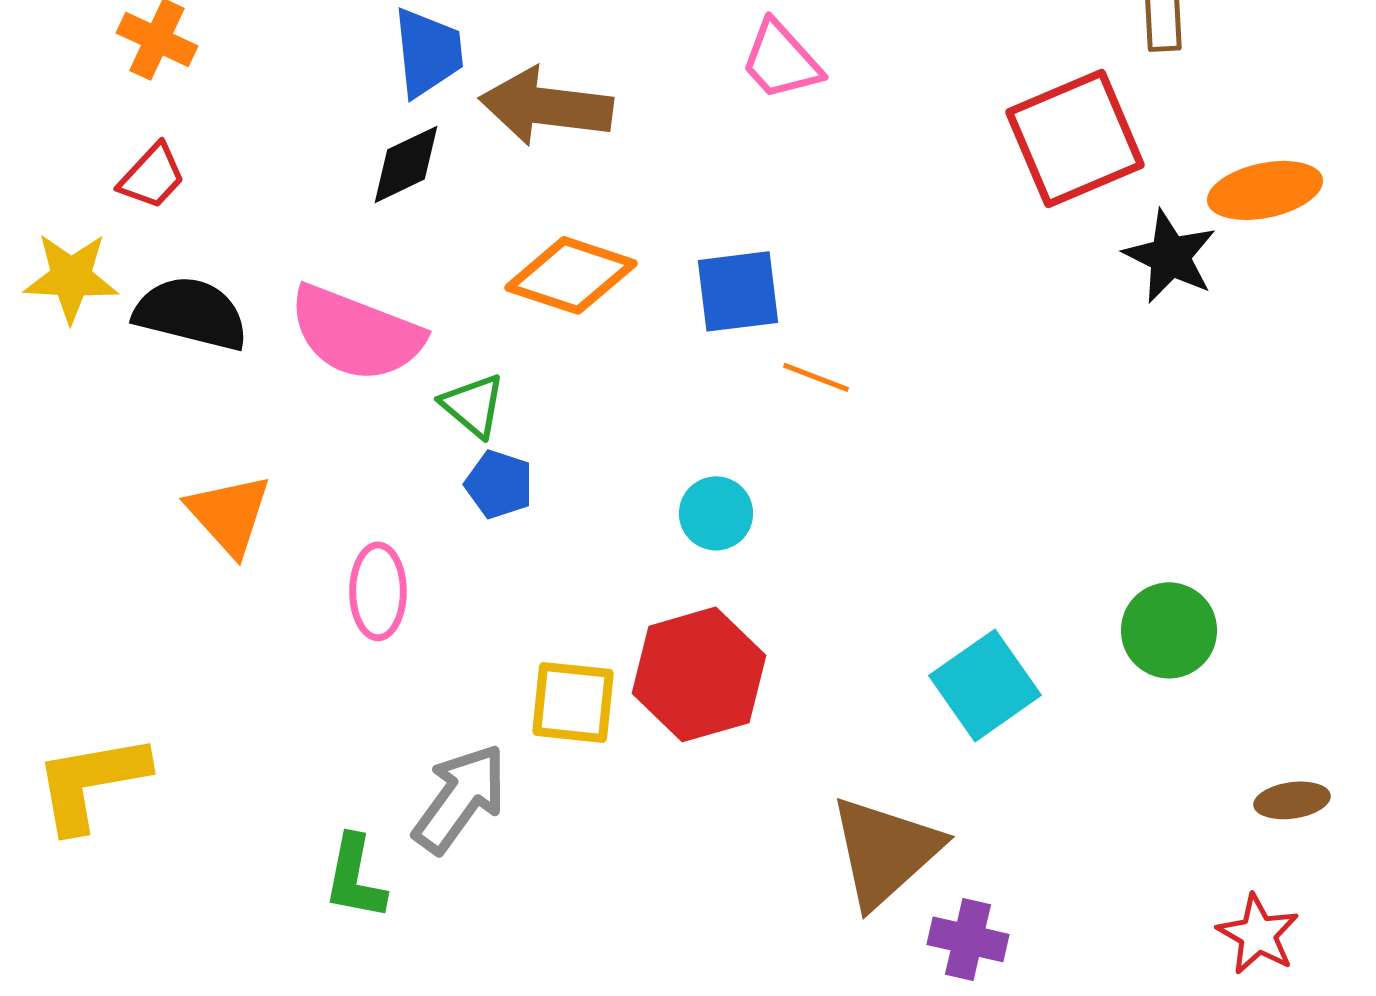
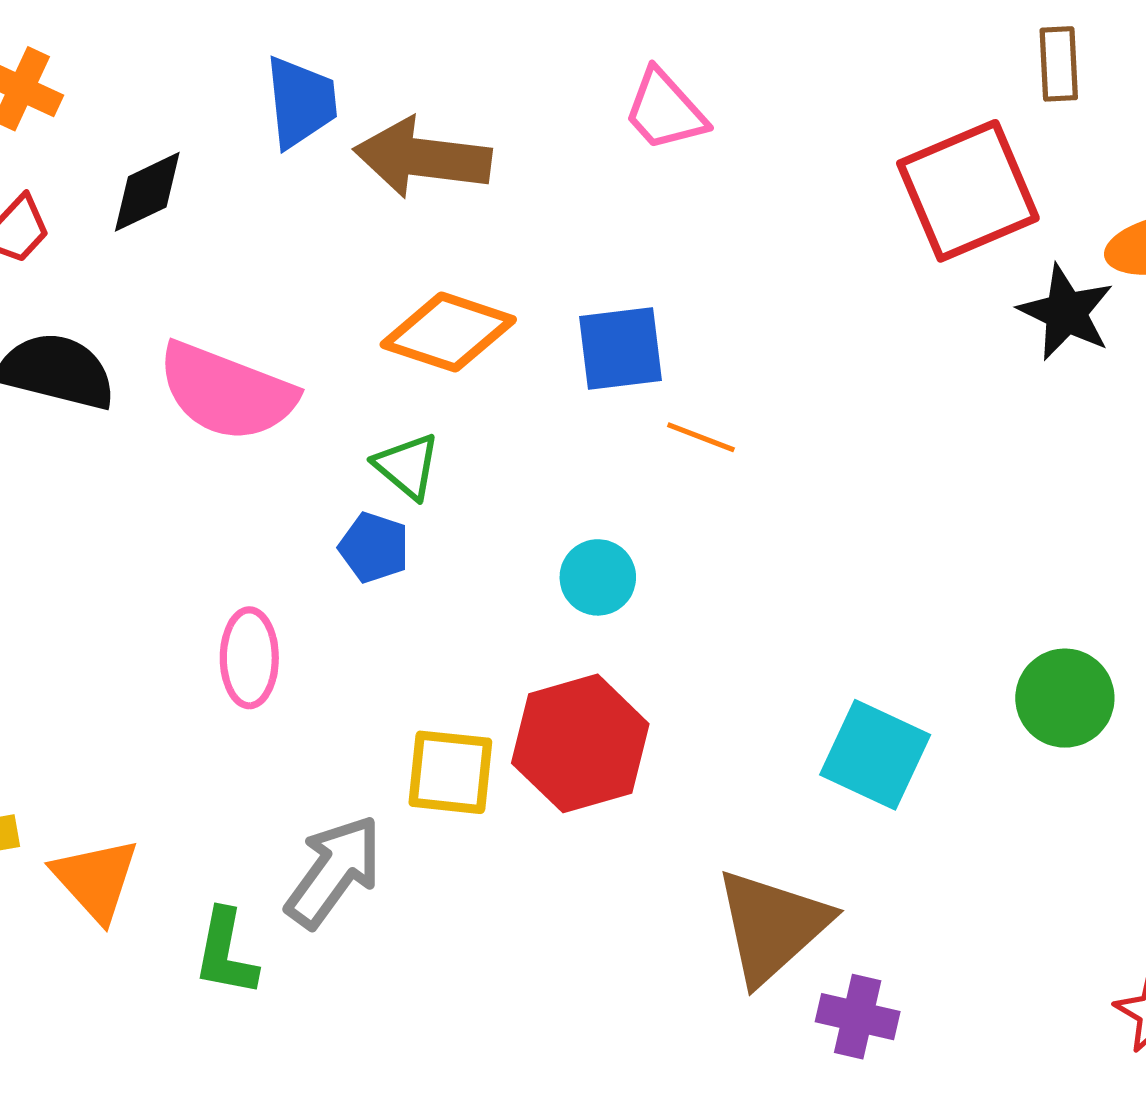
black diamond: (406, 164) -> (147, 192), moved
green triangle: (473, 405) -> (407, 466), moved
orange triangle: (229, 514) -> (96, 880), moved
cyan square: (985, 685) -> (875, 755), turned -30

